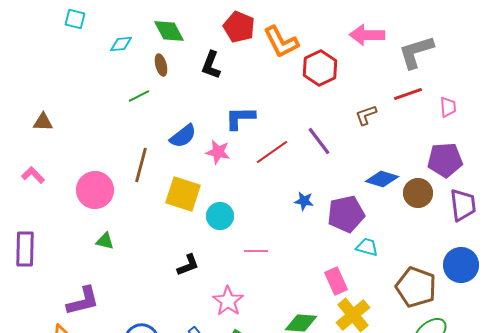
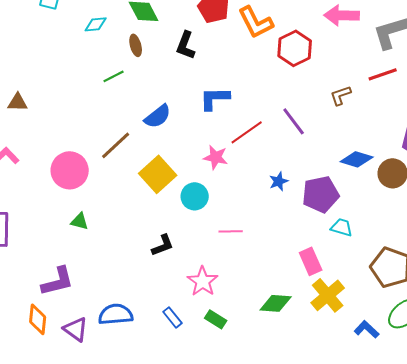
pink star: (218, 152) -> (216, 157), moved
brown line: (141, 165) -> (116, 145), turned 32
yellow square: (183, 194) -> (158, 174), turned 30
blue star: (304, 201) -> (279, 181), turned -30

